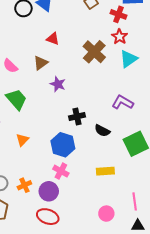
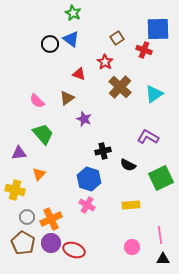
red star: (119, 37) -> (105, 62), moved
orange triangle: (22, 140) -> (39, 174), moved
orange cross: (24, 185) -> (51, 219), size x1.5
purple circle: (49, 191) -> (51, 243), moved

